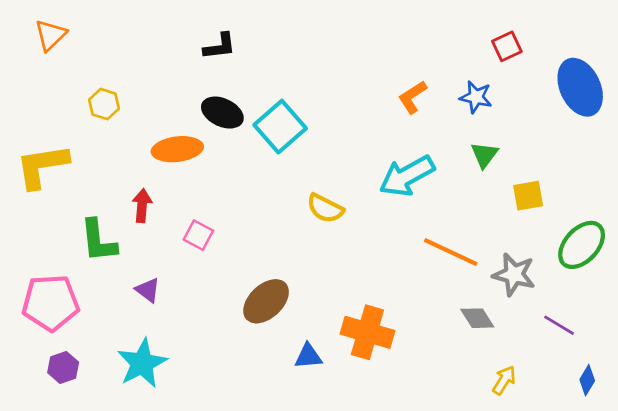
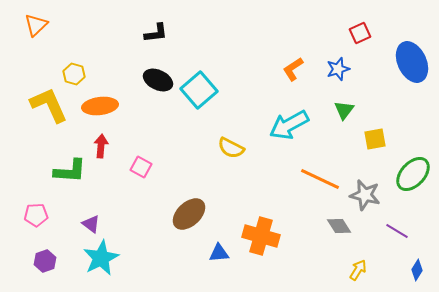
blue star: (476, 97) -> (338, 69), turned -30
orange ellipse: (177, 149) -> (100, 106), moved
yellow L-shape: (42, 166) -> (49, 105), moved, turned 75
green L-shape: (98, 241) -> (70, 171), turned -80
purple triangle: (148, 290) -> (91, 224), moved
pink pentagon: (51, 303) -> (36, 215), size x0.6

